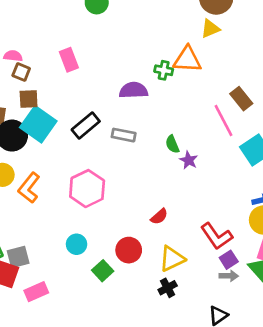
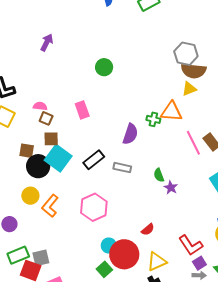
purple semicircle: (133, 90) -> (130, 134), turned 110
pink line: (223, 121) -> (193, 143), moved
cyan circle: (77, 244) -> (109, 246), moved
red circle: (129, 250) -> (124, 254), size x1.5

